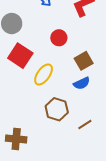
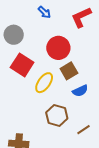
red circle: (59, 38) -> (58, 48), size x1.5
brown square: (84, 61) -> (69, 71), moved

